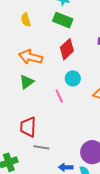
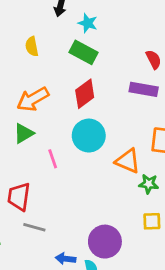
orange arrow: (31, 57) -> (33, 99), turned -50
cyan circle: (73, 78) -> (89, 136), size x1.5
pink line: (59, 96) -> (53, 159), moved

